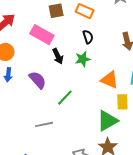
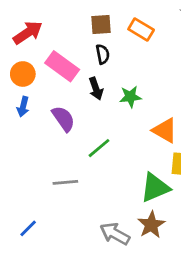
pink rectangle: (42, 35) -> (62, 66), moved
black semicircle: (88, 37) -> (103, 54), moved

